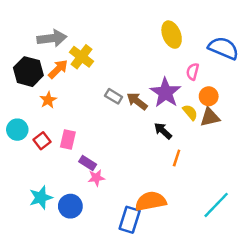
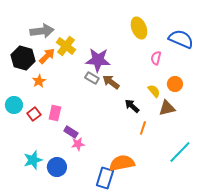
purple star: (165, 93) -> (98, 60), moved, turned -30
orange circle: (209, 96) -> (175, 84), moved
brown triangle: (210, 117) -> (167, 108), moved
cyan line: (216, 205) -> (180, 152), moved

